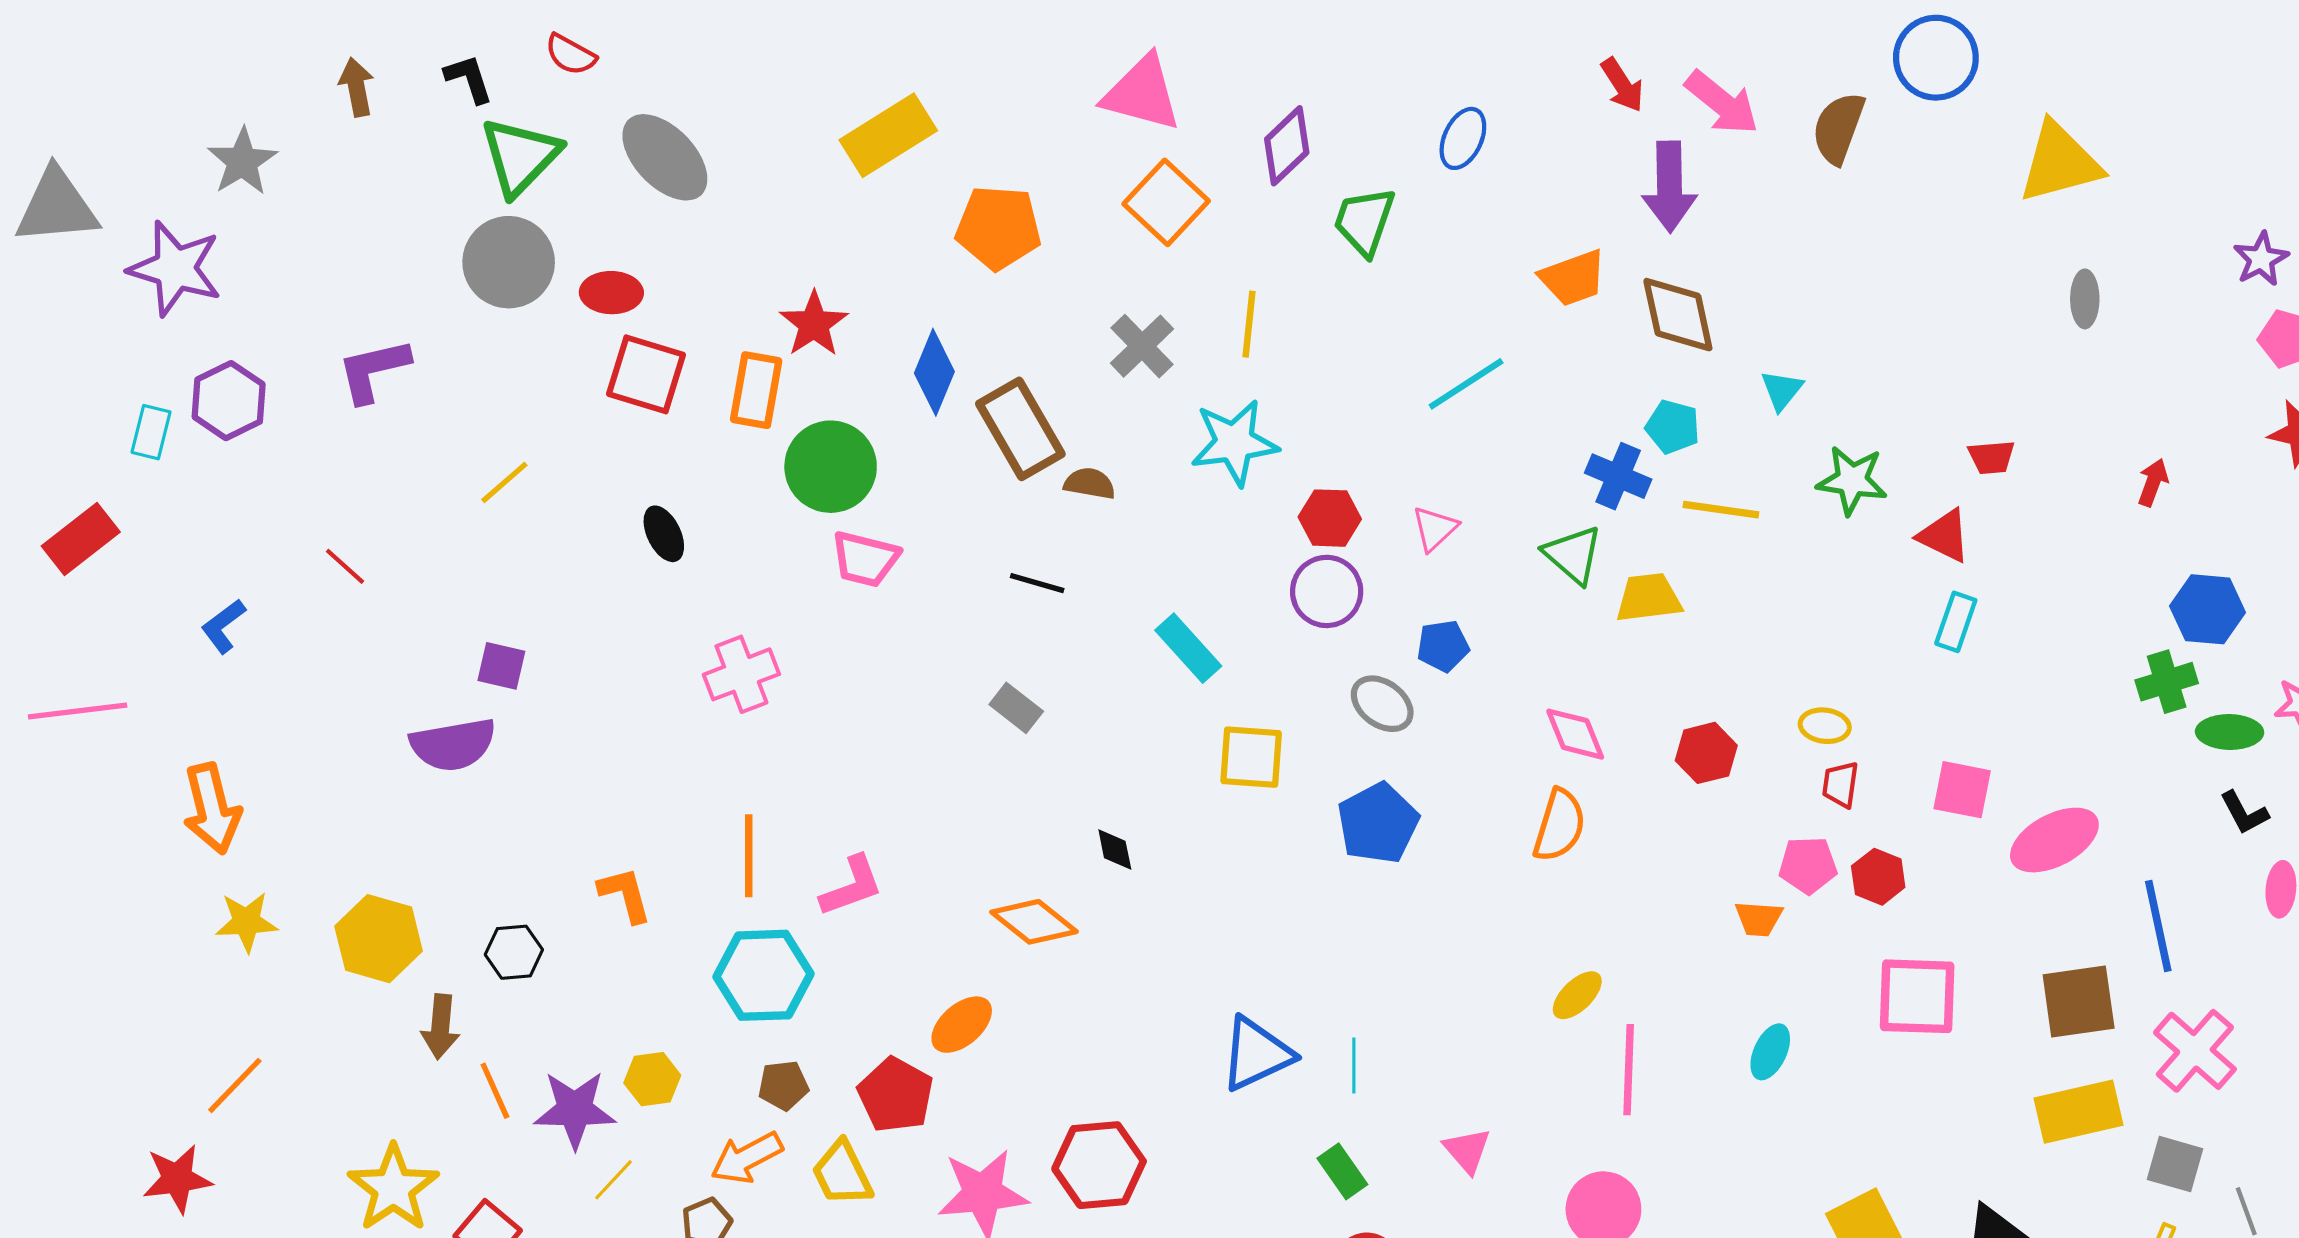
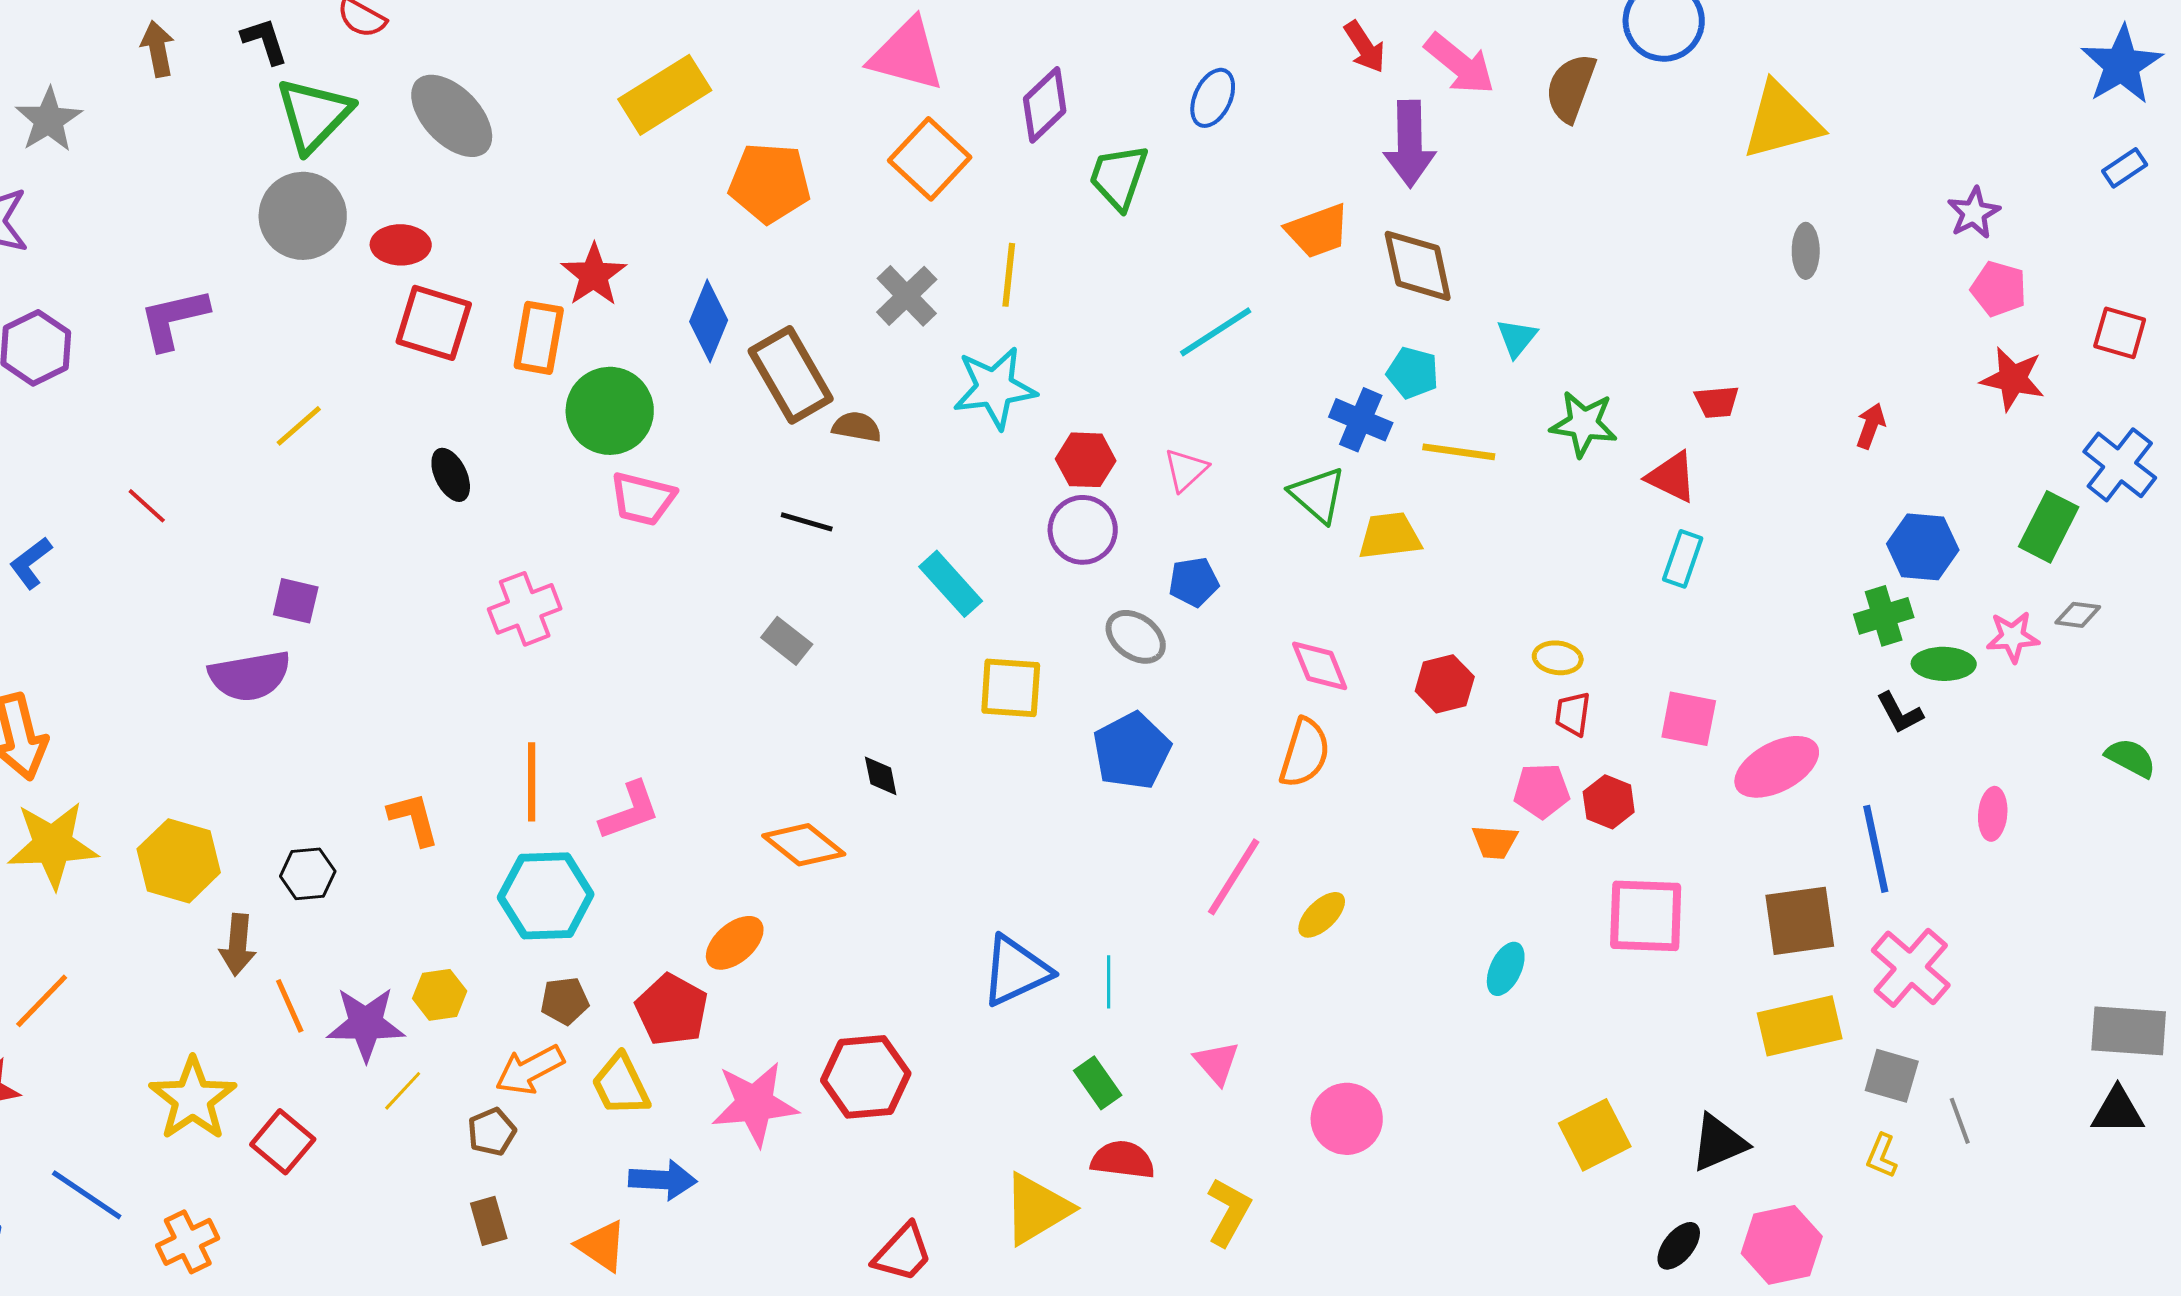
black L-shape: (2244, 813) -> (1900, 713), moved
yellow star: (246, 922) -> (53, 845), size x1.5
pink line: (1629, 1070) -> (1234, 877), moved, turned 30

